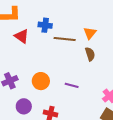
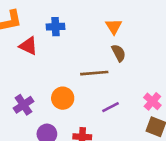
brown line: (65, 39) -> (94, 73), moved
purple line: (72, 85) -> (111, 107), moved, turned -32

